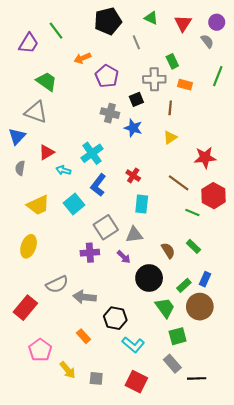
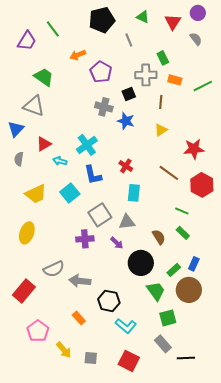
purple circle: (217, 22) -> (198, 13), moved
green line: (218, 76) -> (203, 86), moved, turned 42
blue L-shape: (98, 185) -> (93, 175), turned -50
green line: (192, 212) -> (182, 211), moved

